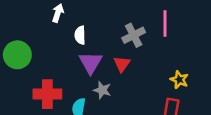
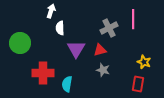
white semicircle: (80, 35) -> (60, 28), moved
red triangle: (122, 64) -> (100, 50), turned 40
gray star: (102, 90) -> (103, 70), moved

